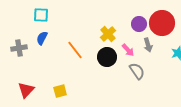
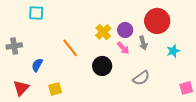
purple circle: (139, 24) -> (125, 30), moved
blue semicircle: (42, 38) -> (37, 65), moved
black circle: (107, 57) -> (102, 66), moved
gray semicircle: (137, 71) -> (141, 78), moved, turned 90

